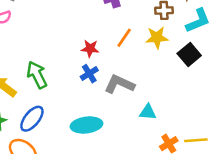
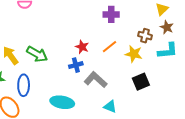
black square: (189, 55) -> (141, 82), moved
green arrow: (37, 75) -> (37, 54), turned 130
blue ellipse: (32, 119) -> (24, 85), turned -55

